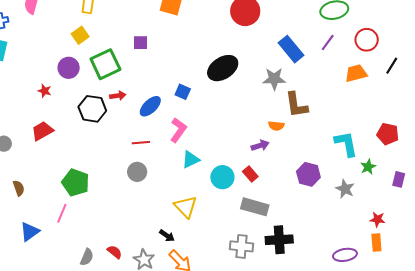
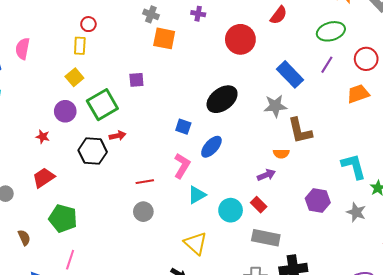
blue ellipse: (150, 106) -> (211, 147), moved
green pentagon: (76, 183) -> (63, 218), moved

